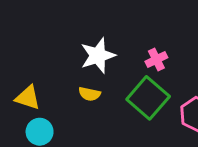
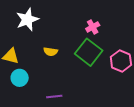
white star: (98, 55) -> (27, 19), moved

